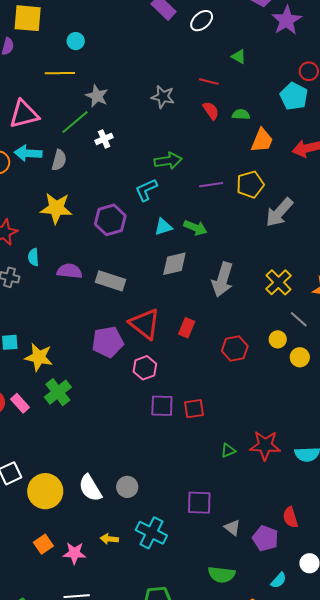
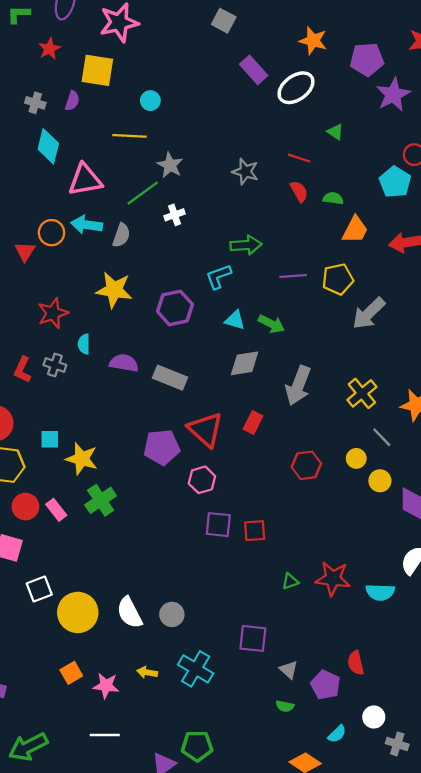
white ellipse: (202, 21) -> (296, 88), size x1.4
cyan triangle: (163, 227) -> (235, 320), turned 30
red rectangle: (187, 328) -> (253, 423), moved
green semicircle: (222, 575) -> (285, 706), moved, size x0.6

